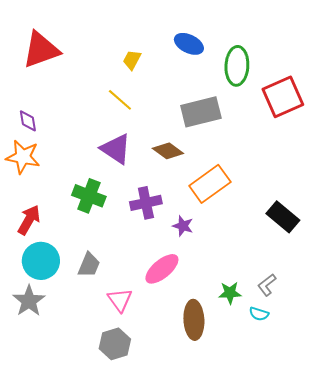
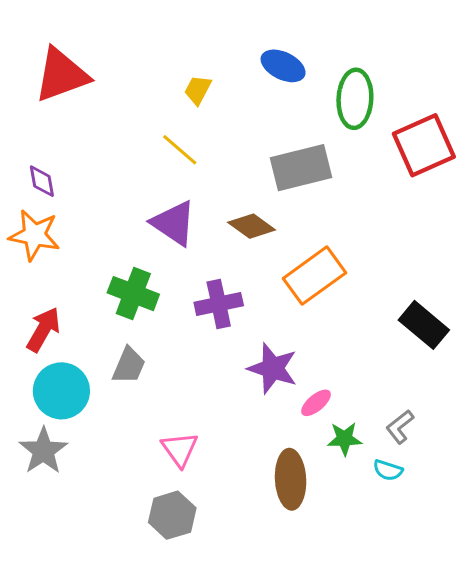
purple star: (183, 226) -> (273, 368), moved, size x1.6
gray trapezoid: (89, 265) -> (129, 365), moved
pink ellipse: (162, 269) -> (316, 403), moved, size x0.6

